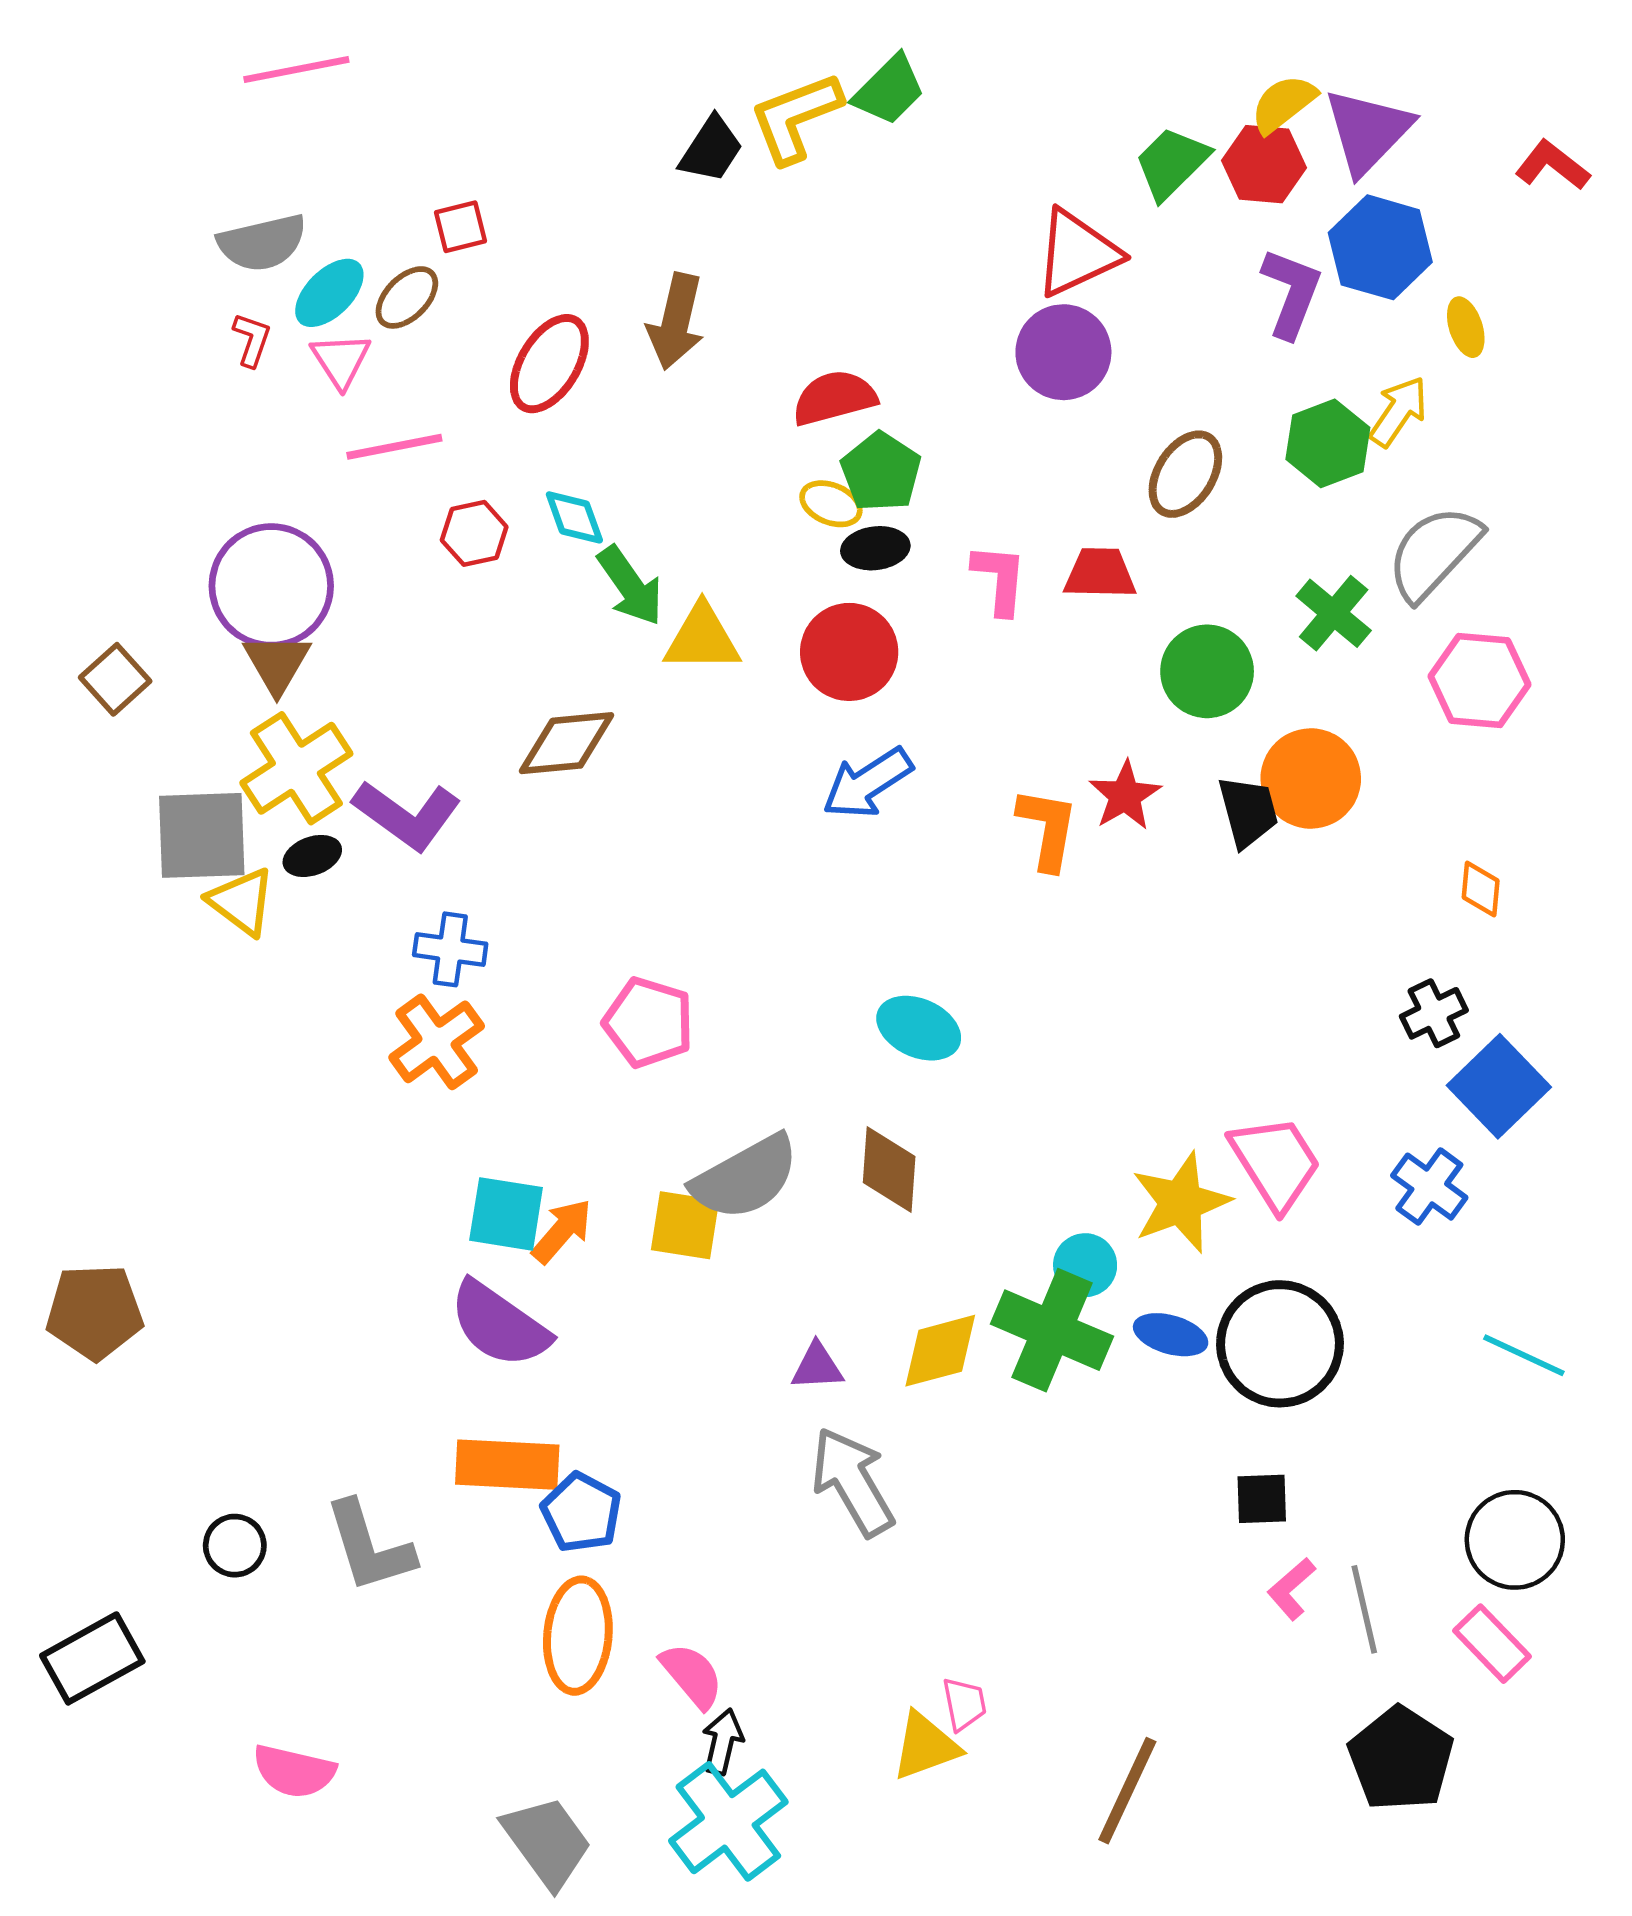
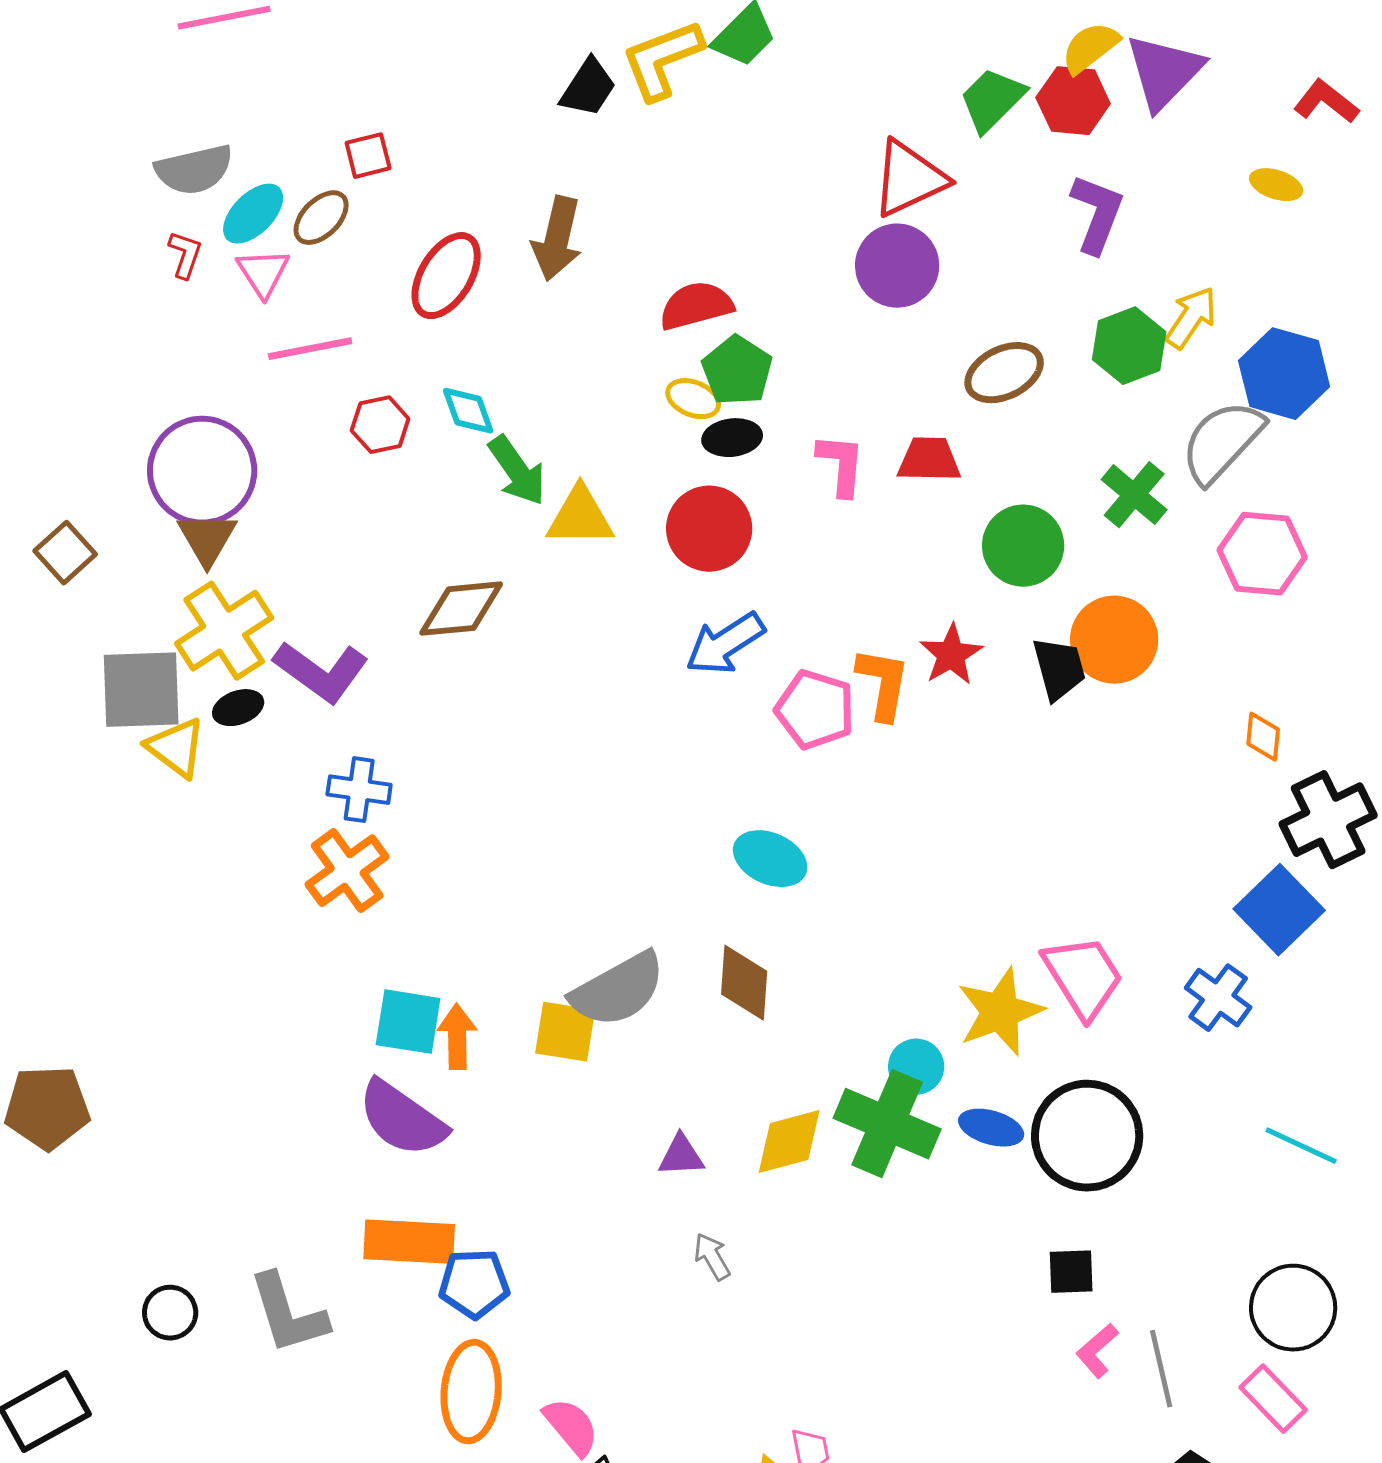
blue hexagon: (1380, 247) -> (1284, 374), moved
yellow ellipse: (1466, 327) -> (1276, 185), moved, turned -54
brown ellipse: (1185, 474) -> (1004, 373), turned 32
black cross: (1434, 1013) -> (1328, 820), moved, size x1.6
pink pentagon: (649, 1022) -> (815, 710), moved
orange arrow: (562, 1231) -> (457, 1037), turned -42
gray arrow: (853, 1482) -> (712, 1257), size x0.5
blue pentagon: (581, 1513) -> (474, 1284), turned -30

